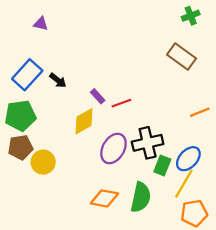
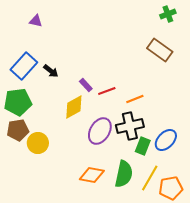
orange line: (200, 112) -> (135, 99), moved
yellow line: (184, 184) -> (150, 178), moved

